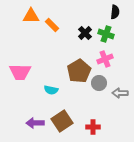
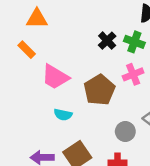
orange rectangle: (52, 25) -> (27, 50), moved
pink trapezoid: (20, 72) -> (55, 77), moved, turned 30
gray circle: (99, 83) -> (125, 132), moved

